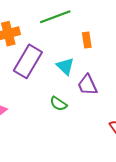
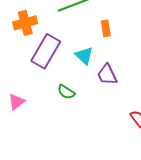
green semicircle: (58, 104) -> (66, 92), moved

